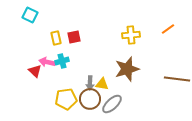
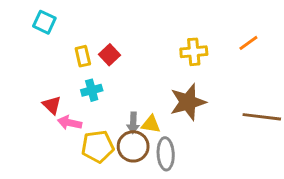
red square: (74, 37) -> (109, 55), turned -32
pink arrow: (47, 62) -> (70, 123), moved
gray ellipse: (112, 104) -> (166, 154), turned -50

